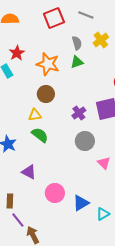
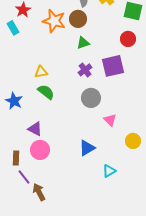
green triangle: (77, 62) -> (83, 43), moved
brown circle: (46, 94) -> (78, 19), moved
pink circle: (55, 193) -> (40, 150), moved
blue triangle: (81, 203) -> (87, 148), moved

